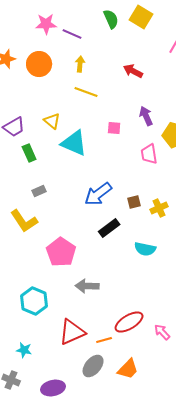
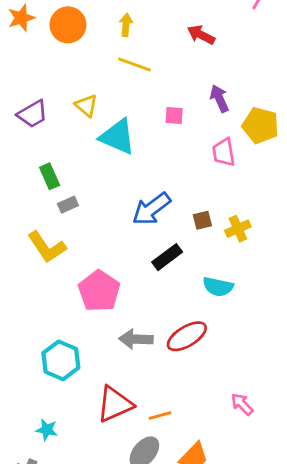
green rectangle: (29, 153) -> (50, 176), moved
red ellipse: (129, 322) -> (187, 336), moved

